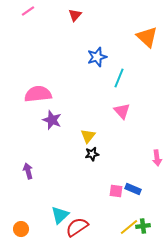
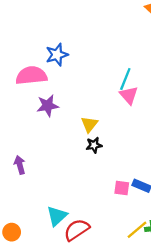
blue star: (97, 57) -> (57, 55), moved
cyan line: (119, 78) -> (125, 79), moved
purple star: (52, 120) -> (48, 106), turned -30

